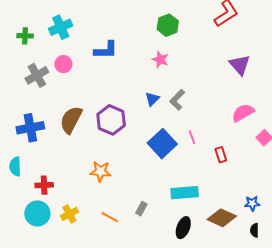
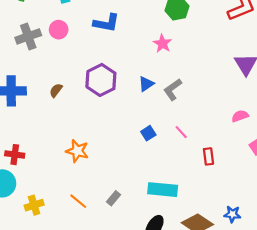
pink semicircle: (243, 113) -> (240, 116), size x0.7
brown semicircle: (71, 120) -> (56, 90), size x0.5
purple hexagon: (111, 120) -> (101, 80), moved
pink line: (192, 137) -> (181, 132), turned -32
blue square: (162, 144) -> (148, 133), size x0.5
yellow cross: (69, 214) -> (34, 205), moved

